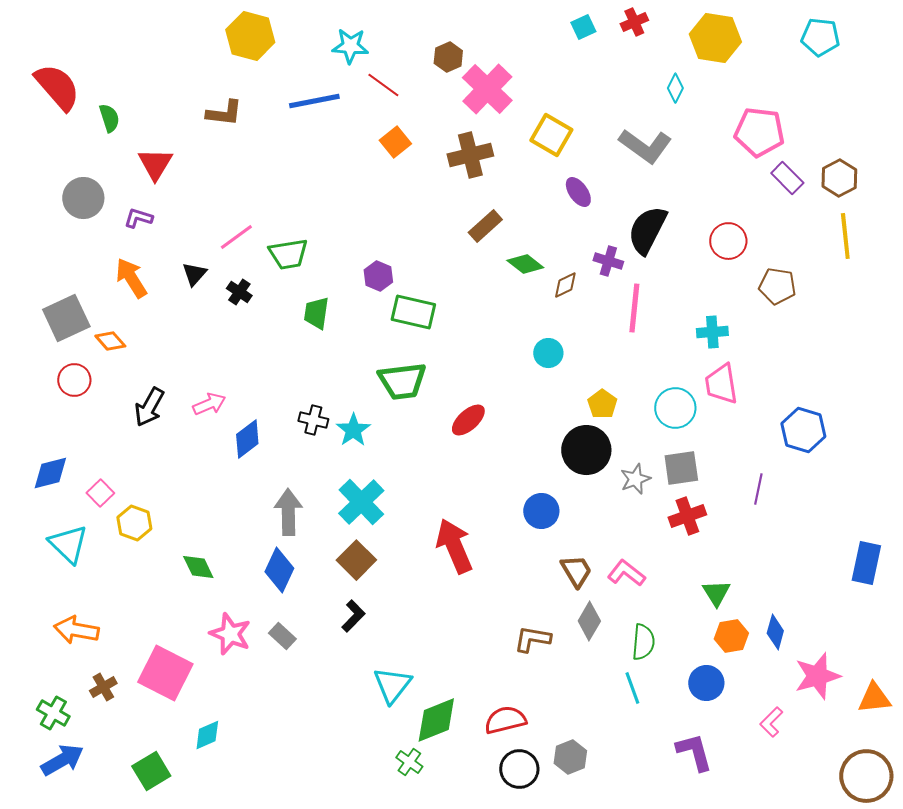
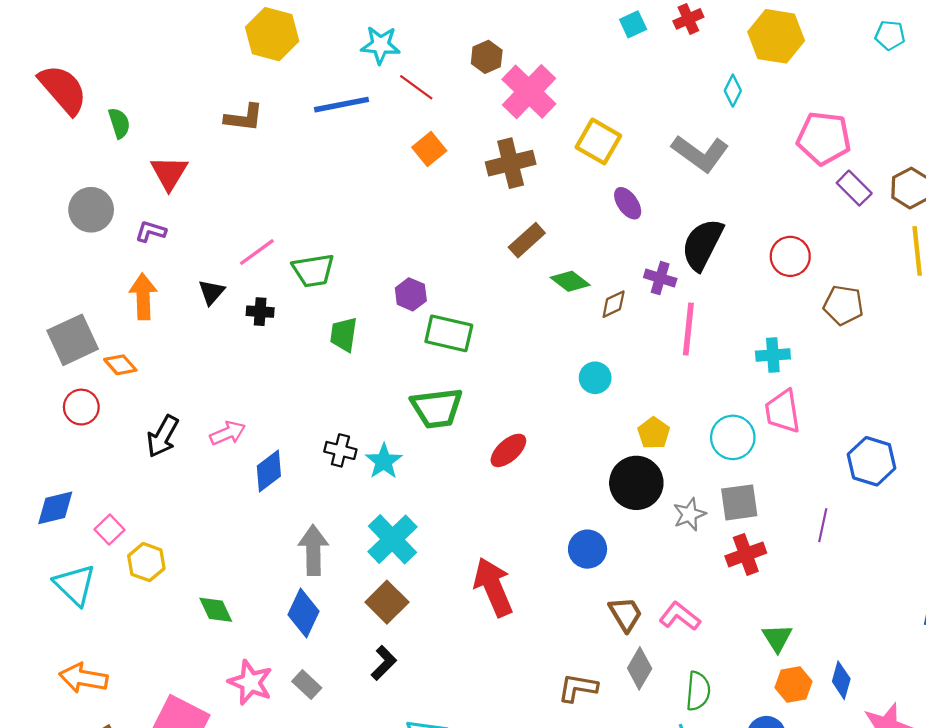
cyan pentagon: (820, 37) -> (890, 35), size x0.7
orange arrow: (131, 278) -> (143, 296), turned 30
black cross: (239, 292) -> (260, 312), turned -30

